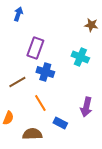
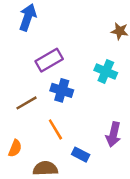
blue arrow: (18, 14) -> (28, 17), size x1.5
purple rectangle: (35, 48) -> (49, 60), turned 40

